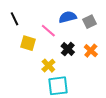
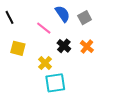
blue semicircle: (68, 17) -> (63, 14), turned 72
yellow square: (28, 43) -> (18, 48), moved

